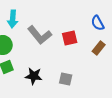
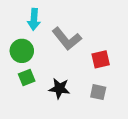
red square: (70, 38) -> (101, 59), moved

